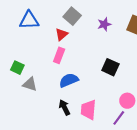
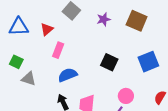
blue triangle: (29, 20) -> (19, 27), moved
red triangle: (62, 34) -> (47, 29), moved

